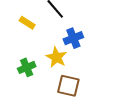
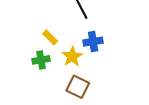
yellow rectangle: (27, 23) -> (50, 37), moved

